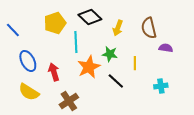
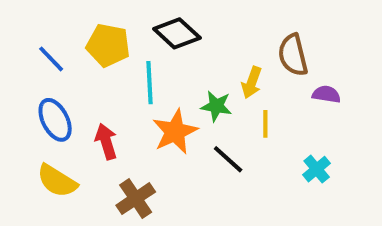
yellow pentagon: (55, 23) -> (108, 45), turned 30
yellow arrow: (118, 28) -> (252, 83), moved
blue line: (13, 30) -> (51, 59), moved
cyan cross: (161, 86) -> (317, 169), turned -32

